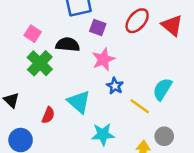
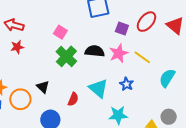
purple square: (98, 28) -> (122, 29), moved
black semicircle: (68, 45) -> (95, 51), moved
blue star: (115, 86) -> (127, 84), moved
yellow line: (140, 106) -> (142, 57), moved

